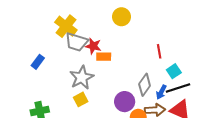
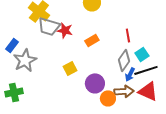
orange rectangle: (104, 57) -> (92, 40), moved, turned -32
gray star: (82, 77) -> (25, 60), moved
gray diamond: (145, 85) -> (124, 60), moved
yellow square: (81, 99) -> (70, 68), moved

